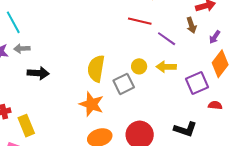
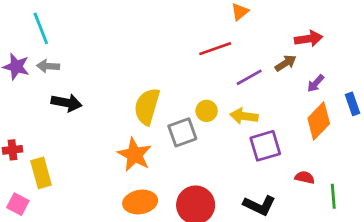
red line: (140, 21) -> (215, 49), turned -40
brown arrow: (191, 25) -> (286, 63), turned -112
purple line: (167, 39) -> (249, 77), turned -72
purple square: (197, 83) -> (265, 146), moved

